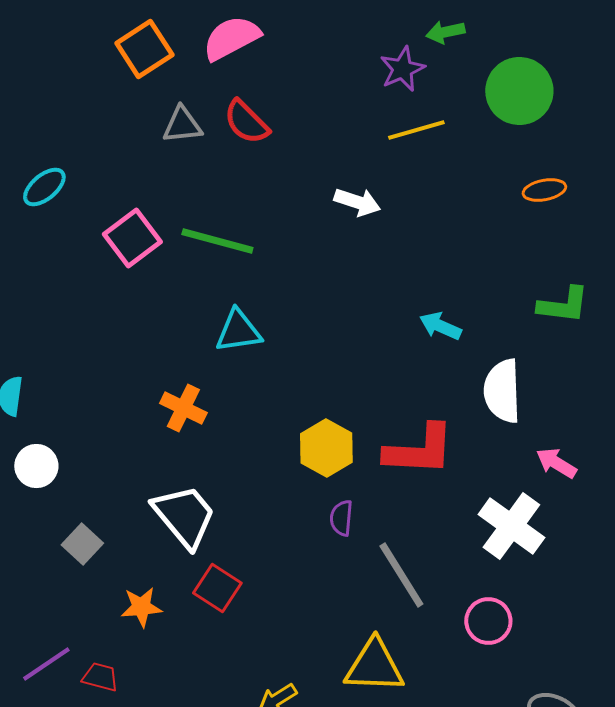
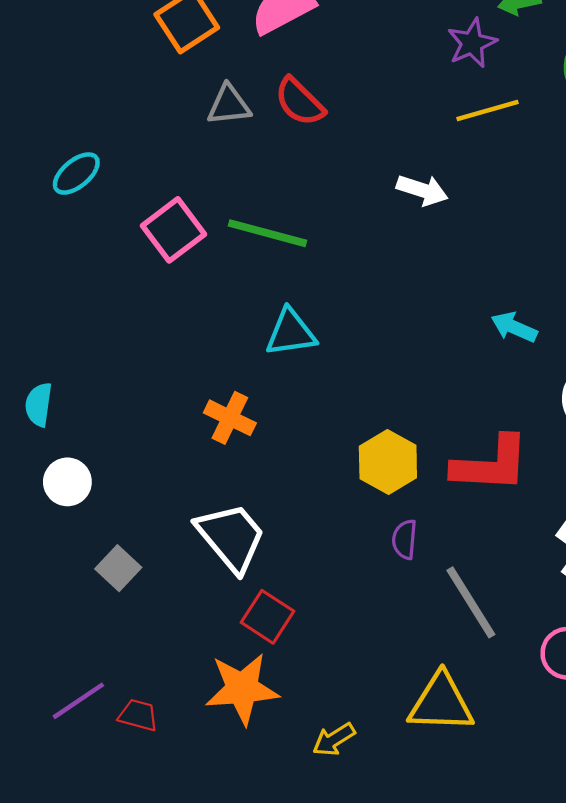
orange star: (141, 607) -> (242, 689), moved, size x1.6

